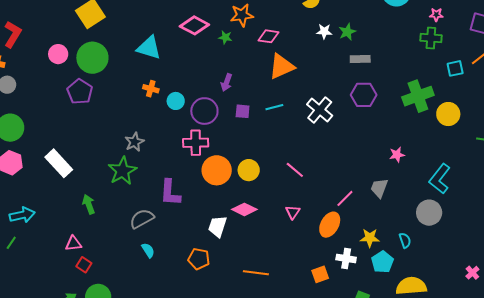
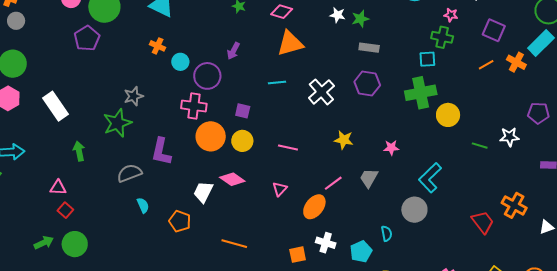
cyan square: (455, 68) -> (427, 59), moved
purple square: (243, 111) -> (243, 111), moved
pink line: (295, 170) -> (288, 147), turned -36
yellow star: (370, 238) -> (344, 140), moved
cyan semicircle: (148, 250) -> (143, 205), moved

